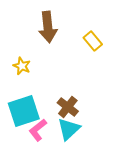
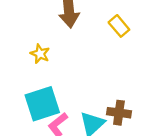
brown cross: (68, 107) -> (119, 113), moved, turned -30

